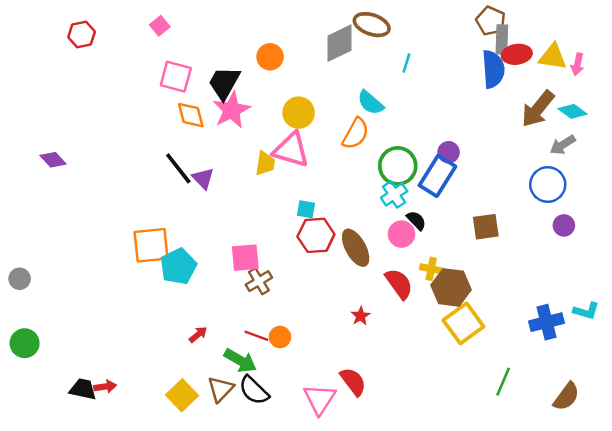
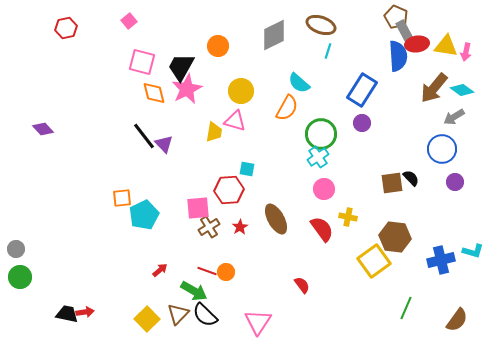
brown ellipse: (372, 25) -> (321, 25), moved
gray rectangle: (502, 39) -> (405, 32), turned -30
pink triangle: (291, 150) -> (235, 121), size x0.7
blue rectangle: (437, 176) -> (362, 90), moved
black semicircle: (416, 220) -> (411, 178), moved
red hexagon: (316, 235) -> (229, 190), moved
orange square: (151, 245) -> (122, 198), size x0.6
brown ellipse: (356, 248) -> (276, 219), moved
gray circle: (20, 279) -> (16, 249), moved
brown hexagon: (451, 287) -> (395, 237), moved
red star: (361, 316) -> (240, 227), moved
red semicircle: (353, 382) -> (302, 285), moved, size x0.7

